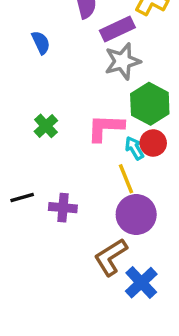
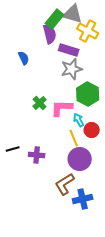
purple rectangle: (117, 29) -> (69, 50), turned 42
green cross: (46, 126) -> (40, 103), moved
red circle: (153, 143) -> (92, 130), moved
blue cross: (141, 283) -> (83, 199), turned 30

